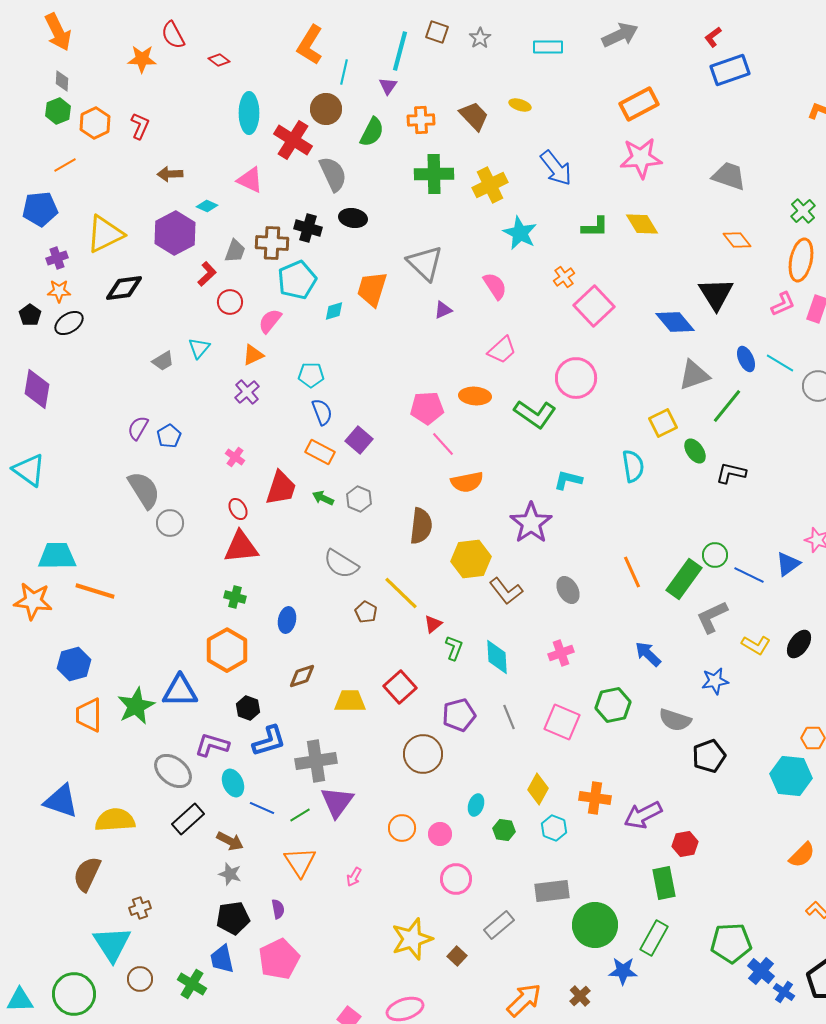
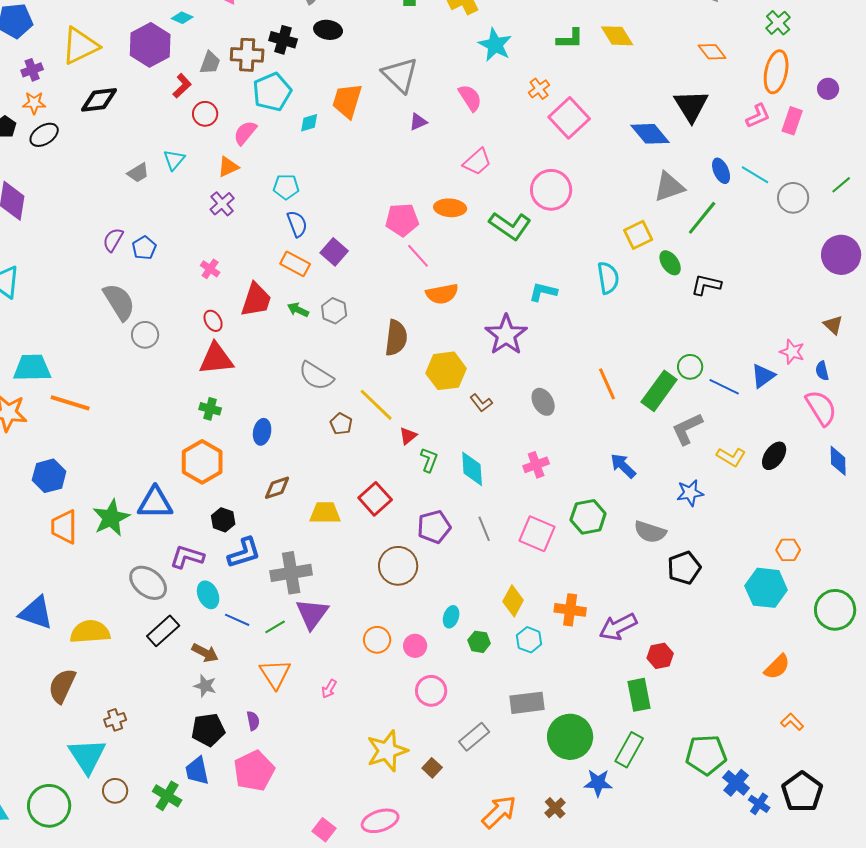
brown L-shape: (506, 591) -> (481, 403), size x0.7

